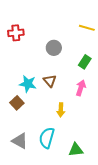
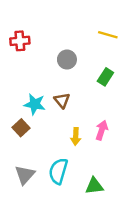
pink arrow: (81, 88) -> (102, 130), moved
gray triangle: (20, 141) -> (25, 175), turned 42

